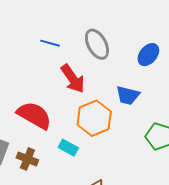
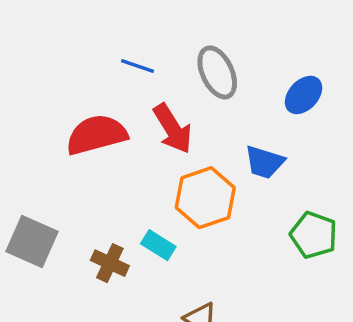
red semicircle: (34, 115) -> (97, 135), moved, turned -48
brown cross: (27, 159) -> (110, 263), moved

